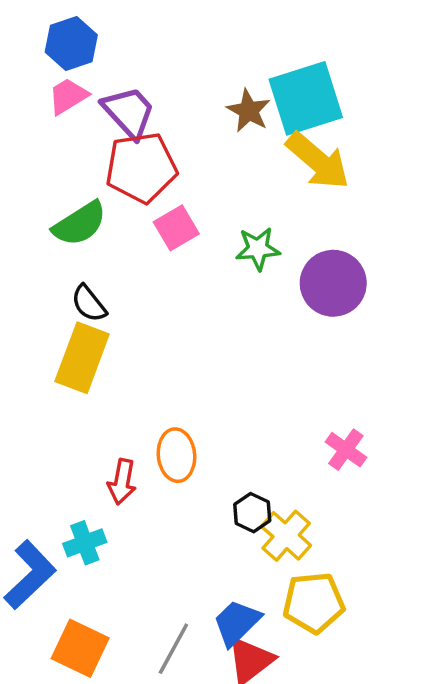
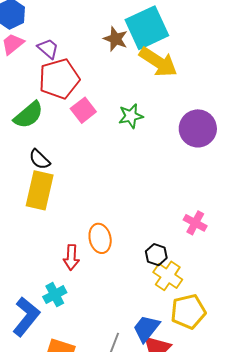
purple trapezoid: (129, 112) -> (48, 48), size x0.7
purple circle: (333, 283) -> (198, 128), moved
black hexagon: (252, 513) -> (156, 255), moved

